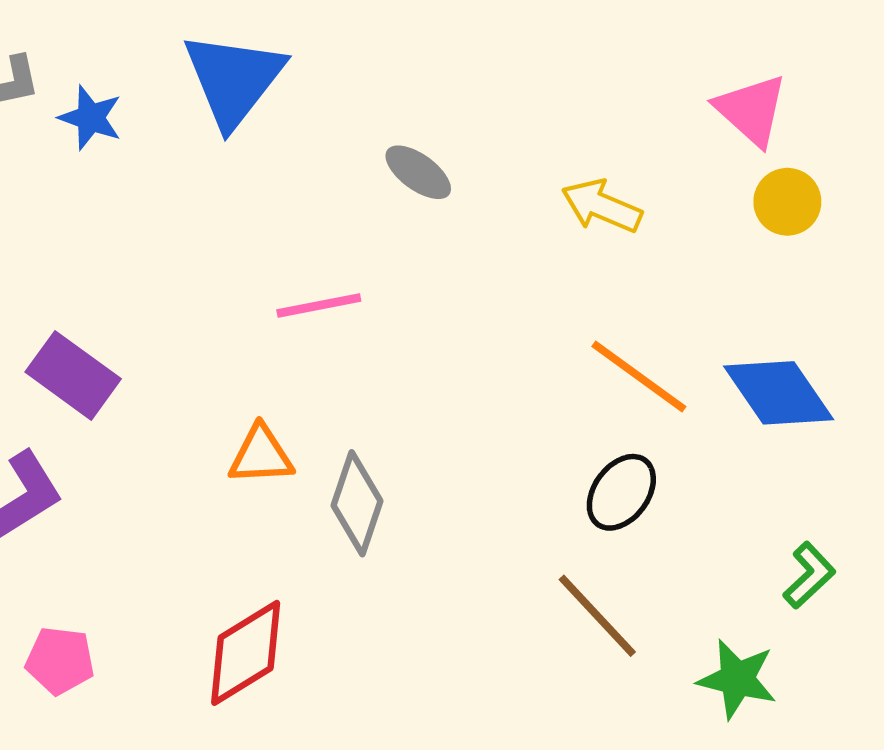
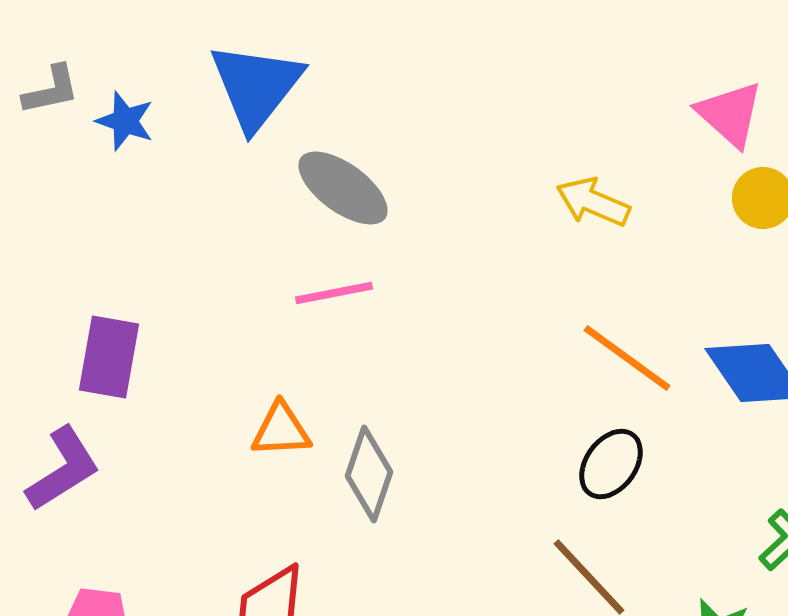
gray ellipse: (418, 172) -> (343, 188), moved, size x1.5
purple rectangle: (73, 375) -> (109, 357), turned 64

